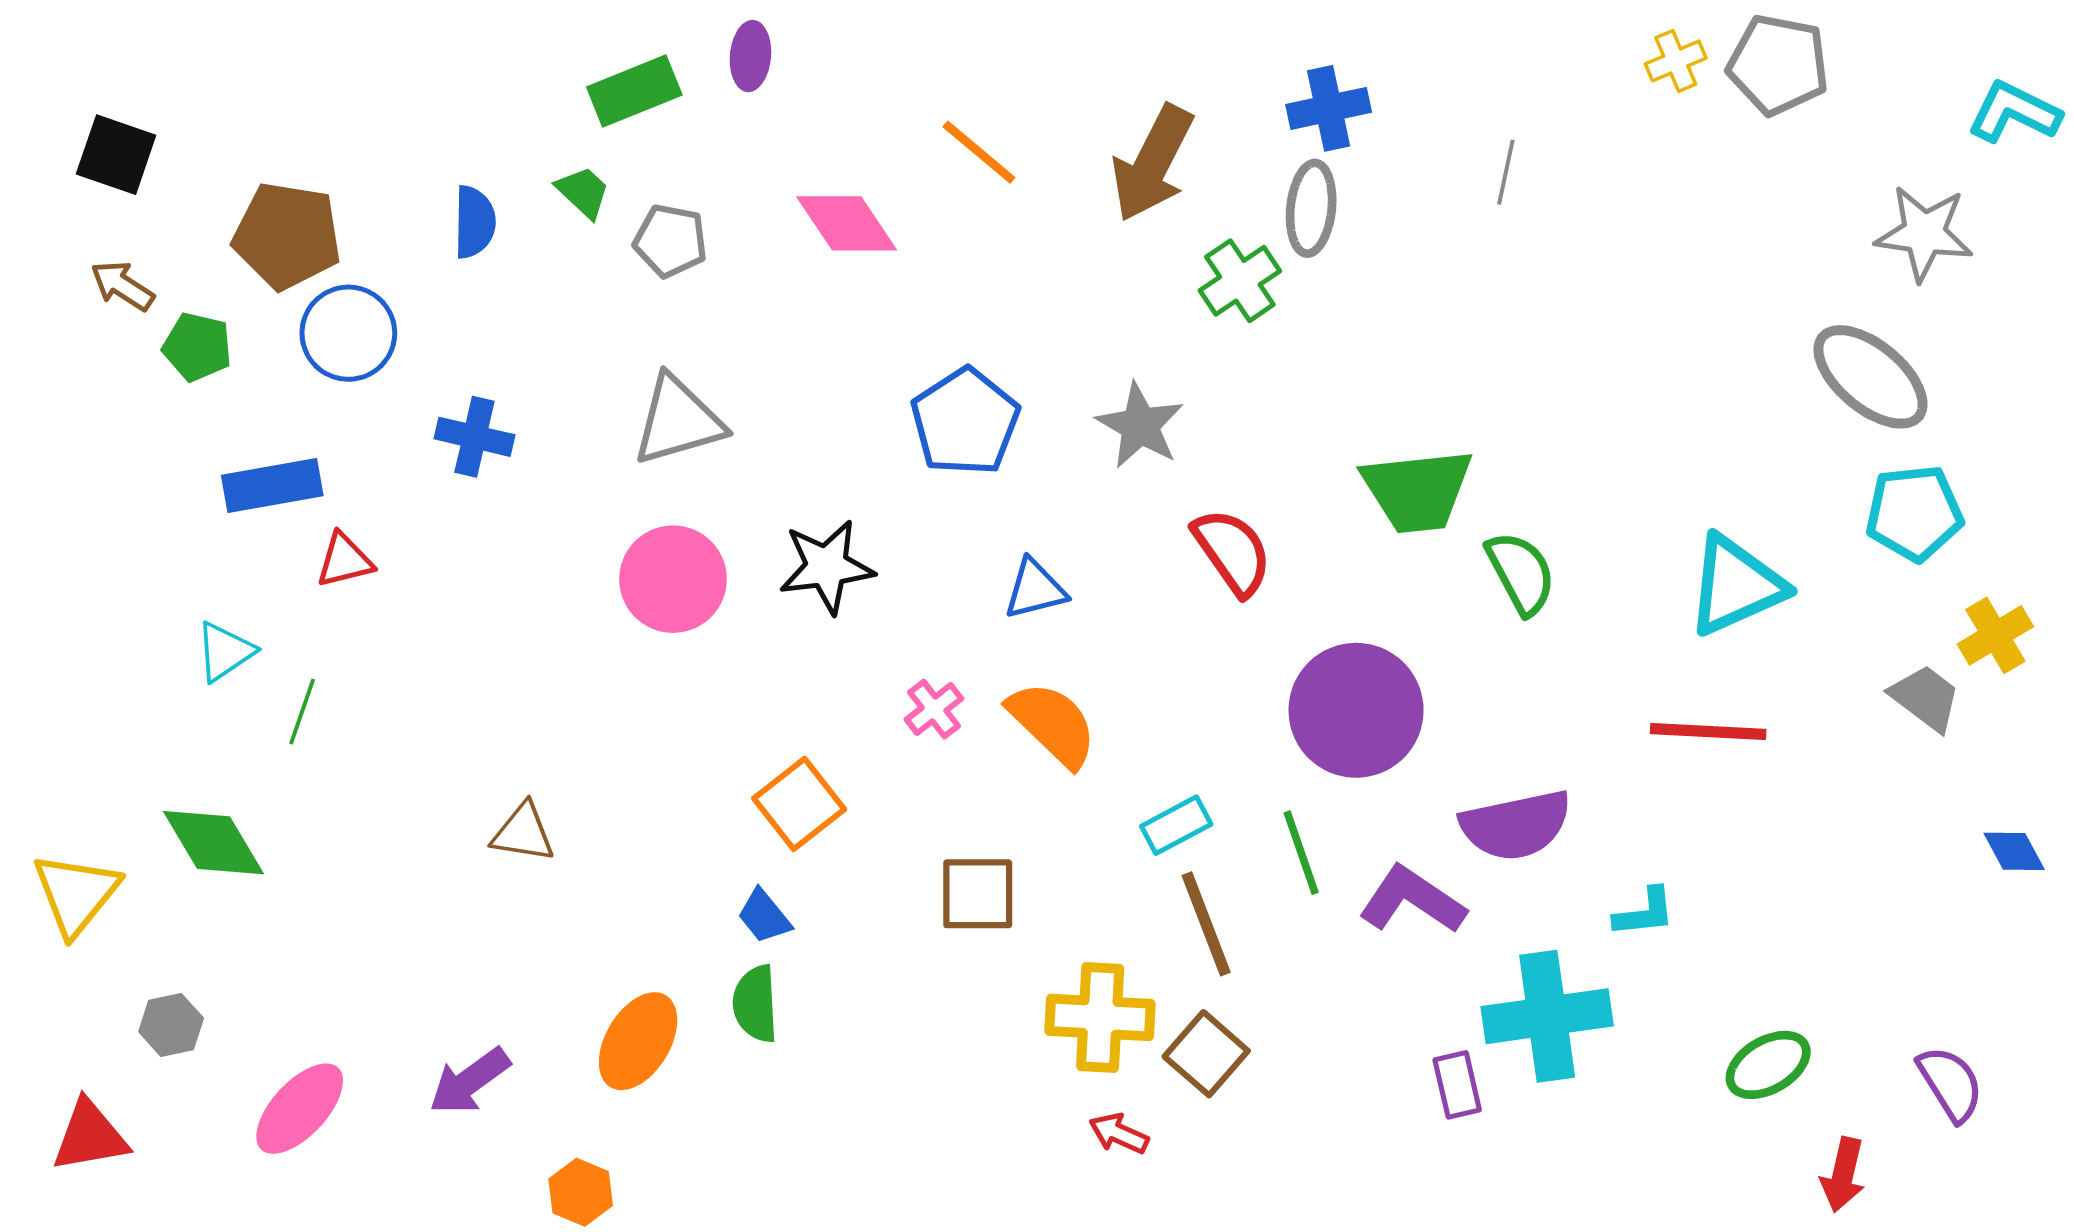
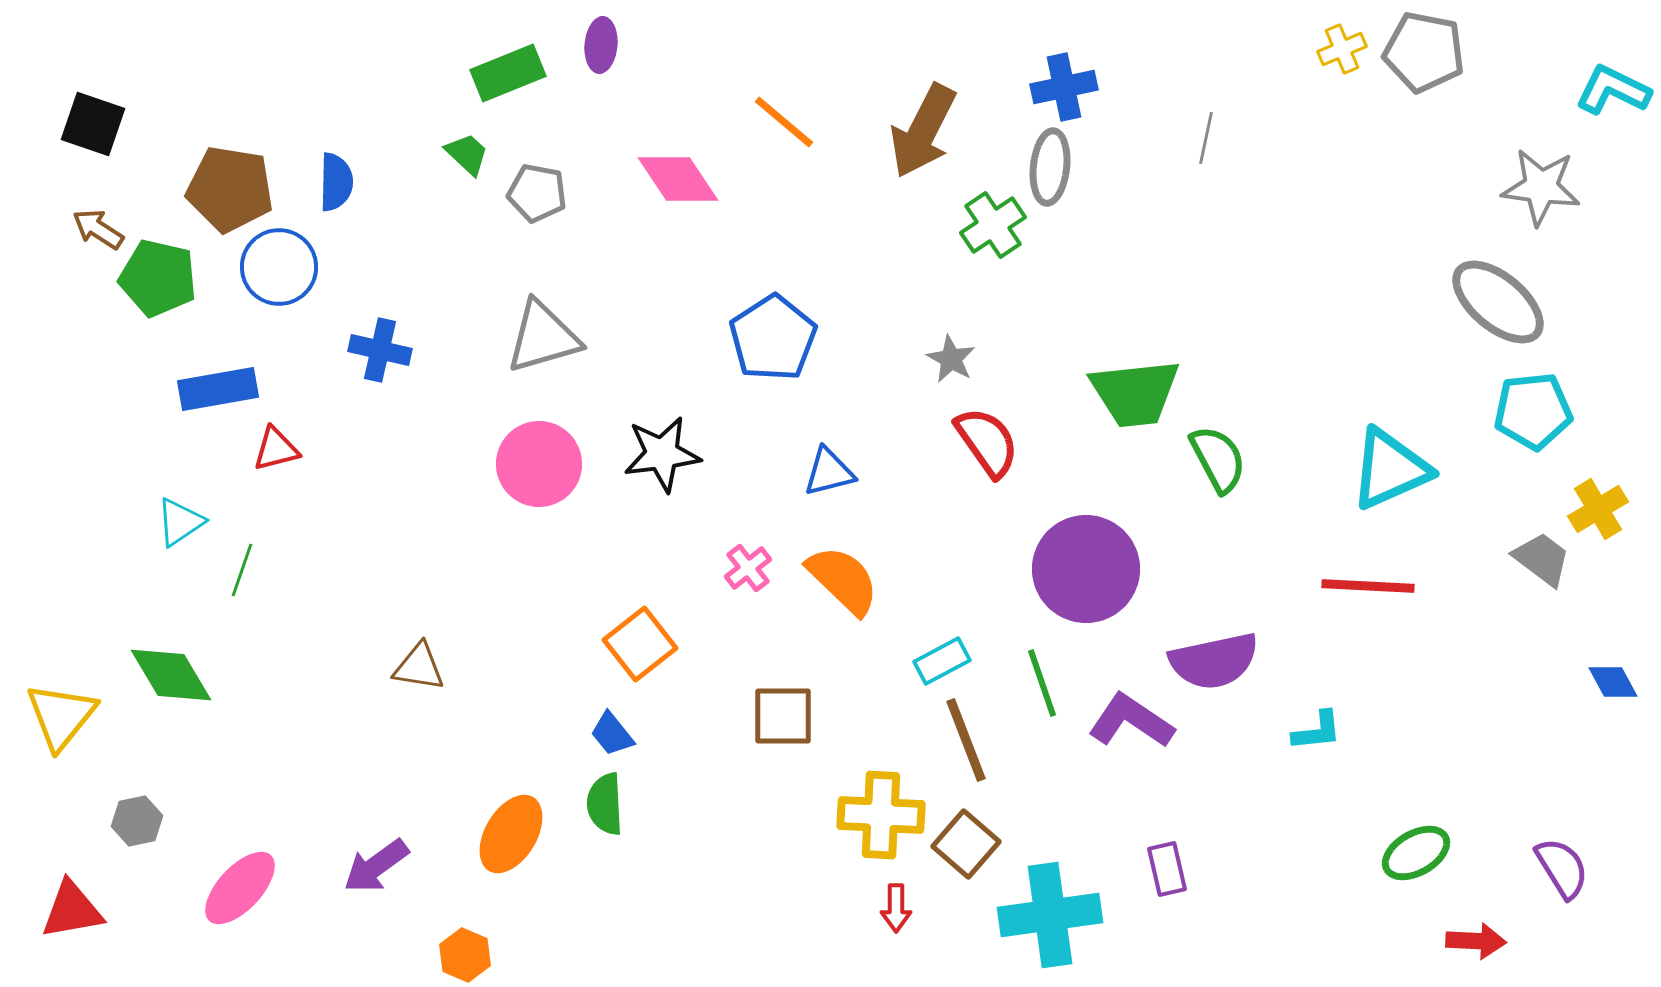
blue semicircle: (474, 222) -> (336, 182), moved
green pentagon: (197, 347) -> (158, 278), size x1.4
gray star: (1140, 426) -> (951, 359), moved, size x0.7
cyan cross: (1547, 1016) -> (1050, 915), moved
red arrow: (1119, 1134) -> (896, 908), turned -114
red arrow: (1843, 1175) -> (1476, 941), turned -100

